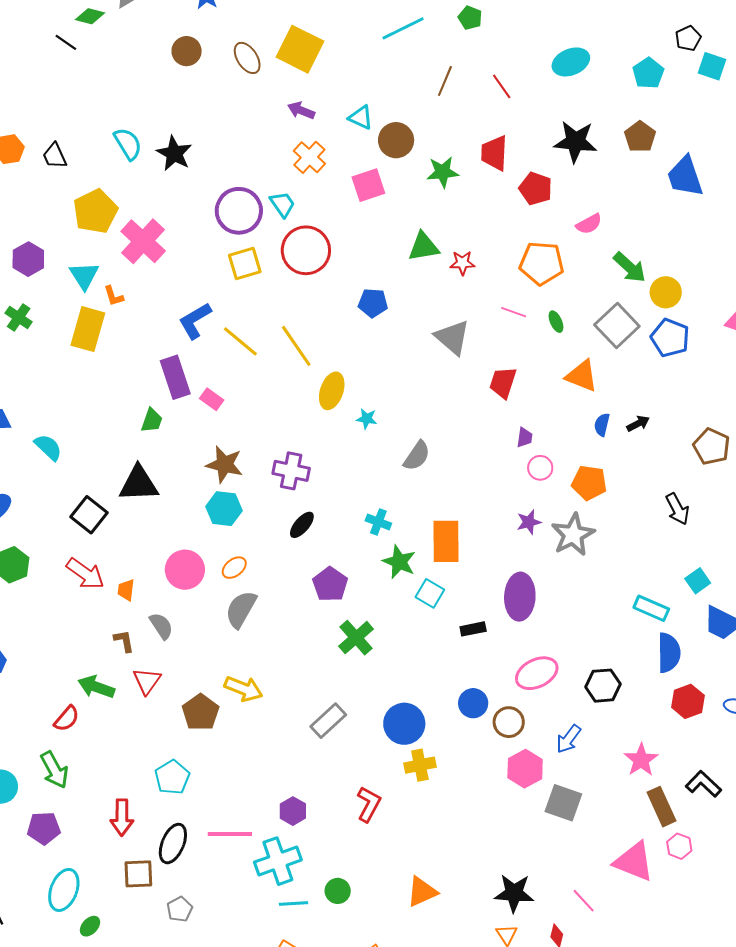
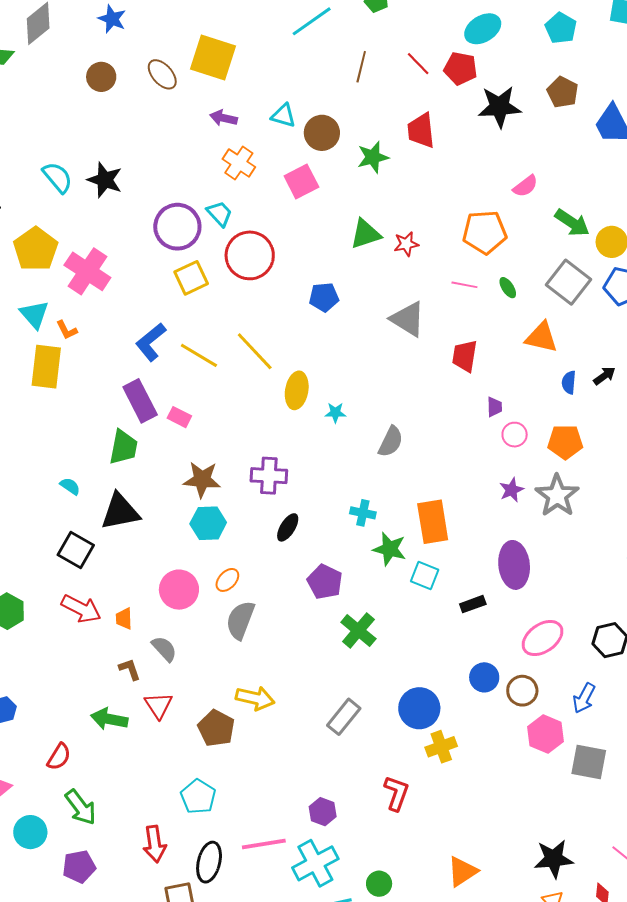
red pentagon: (536, 189) -> (461, 69), moved
green trapezoid: (152, 420) -> (123, 447), size x1.4
cyan semicircle: (48, 447) -> (70, 486), moved, size x0.7
red semicircle: (67, 719) -> (59, 757), moved

